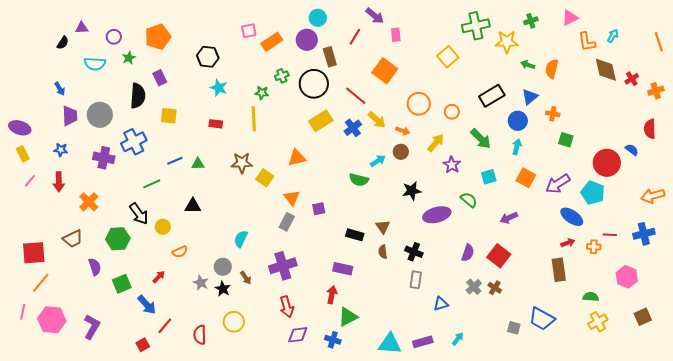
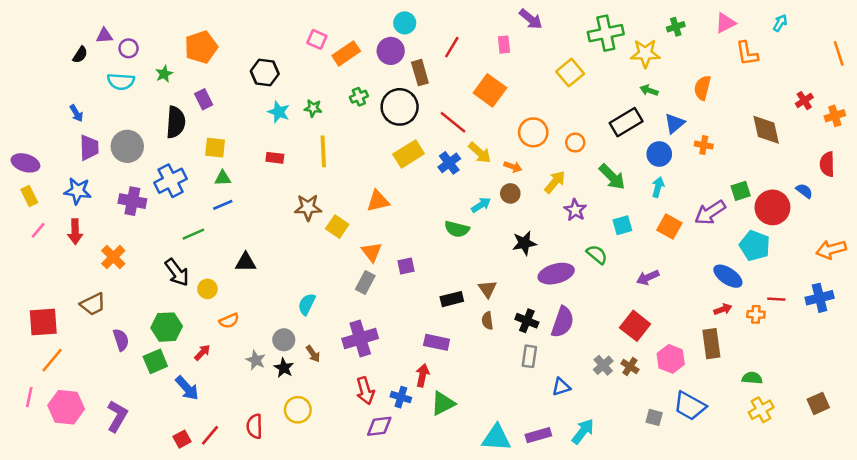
purple arrow: (375, 16) -> (531, 19), moved
pink square: (249, 31) -> (317, 39), turned 35
cyan arrow: (613, 36) -> (780, 23), moved
purple circle: (114, 37) -> (129, 48), moved
green arrow: (528, 65) -> (649, 90), moved
brown diamond: (606, 70) -> (766, 130), moved
green star: (262, 93) -> (313, 108), moved
green square: (566, 140) -> (741, 191), moved, turned -35
blue star: (61, 150) -> (78, 191), size x1.5
green triangle: (198, 164) -> (223, 178), moved
purple arrow: (558, 184) -> (710, 213), moved
black rectangle: (355, 235) -> (452, 299), turned -30
green hexagon: (118, 239) -> (167, 327), moved
purple semicircle: (468, 253) -> (562, 322), moved, size x1.4
pink hexagon: (627, 277) -> (671, 359), moved
red line: (165, 326) -> (210, 435), moved
cyan arrow: (458, 339) -> (583, 431), size x1.5
blue cross: (333, 340) -> (401, 397), moved

